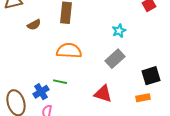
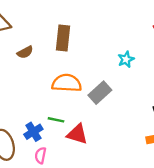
gray rectangle: (115, 59) -> (100, 93), moved
red triangle: (103, 94) -> (77, 134), moved

